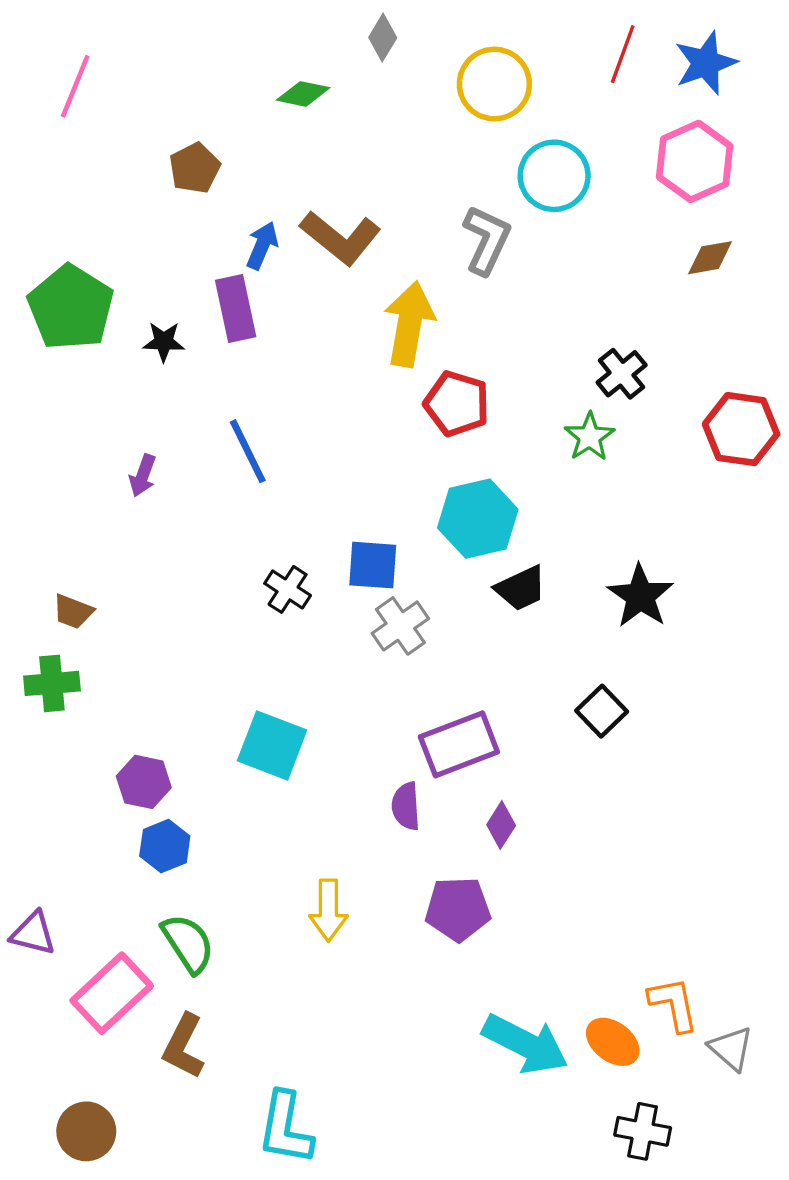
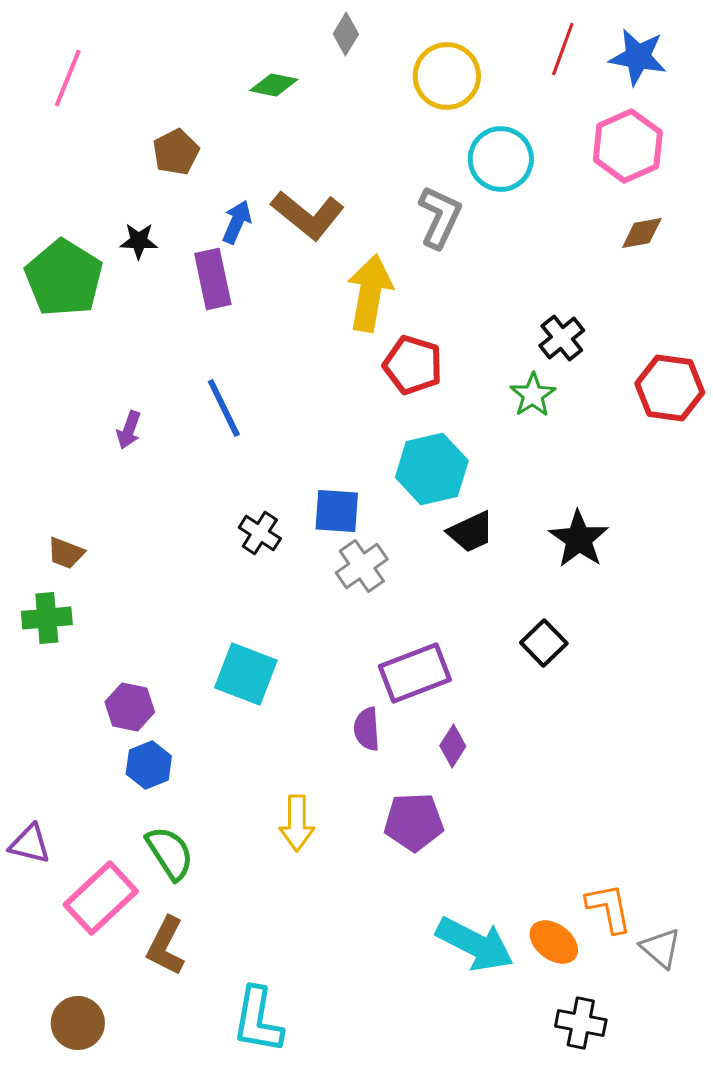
blue star: (706, 63) -> (638, 57), turned 30
black star: (164, 342) -> (139, 241), moved

